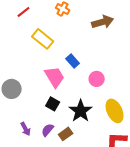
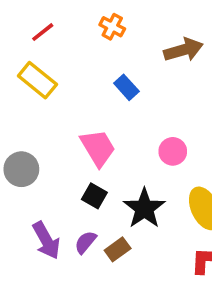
yellow rectangle: (43, 39) -> (37, 80), moved
blue rectangle: (73, 61) -> (126, 87), moved
purple arrow: (26, 129) -> (46, 240), size x1.5

